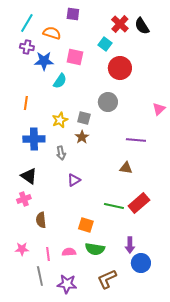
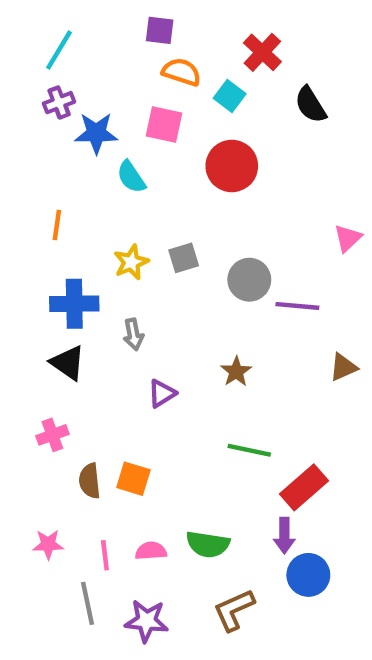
black semicircle: (142, 26) -> (311, 105), moved
orange semicircle: (52, 33) -> (181, 72), moved
purple cross: (27, 47) -> (59, 103), turned -32
red circle: (120, 68) -> (232, 166), moved
cyan semicircle: (60, 81) -> (131, 177), turned 112
gray circle: (108, 102) -> (249, 280), moved
gray square: (84, 118) -> (184, 258), turned -32
brown star: (82, 137) -> (236, 372), moved
brown triangle: (126, 168) -> (343, 367), moved, turned -32
black triangle: (29, 176) -> (68, 363), moved
red rectangle: (139, 203) -> (304, 487), moved
orange square: (86, 225) -> (133, 479), moved

